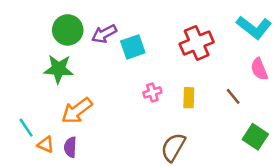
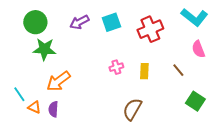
green circle: (68, 30) -> (35, 22), moved
cyan square: (133, 47) -> (111, 22), moved

